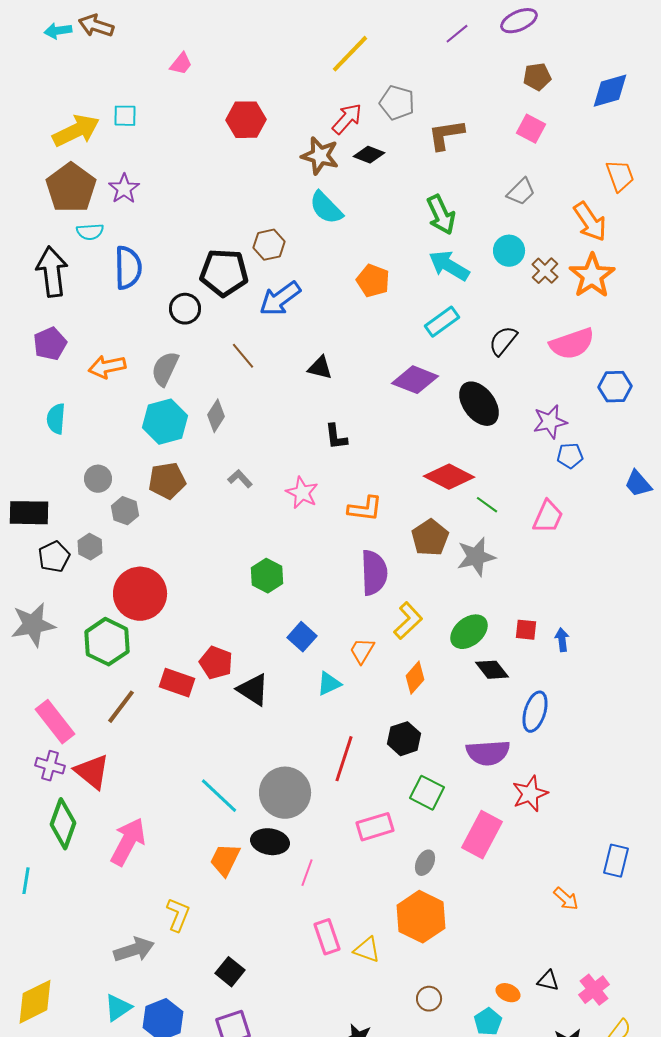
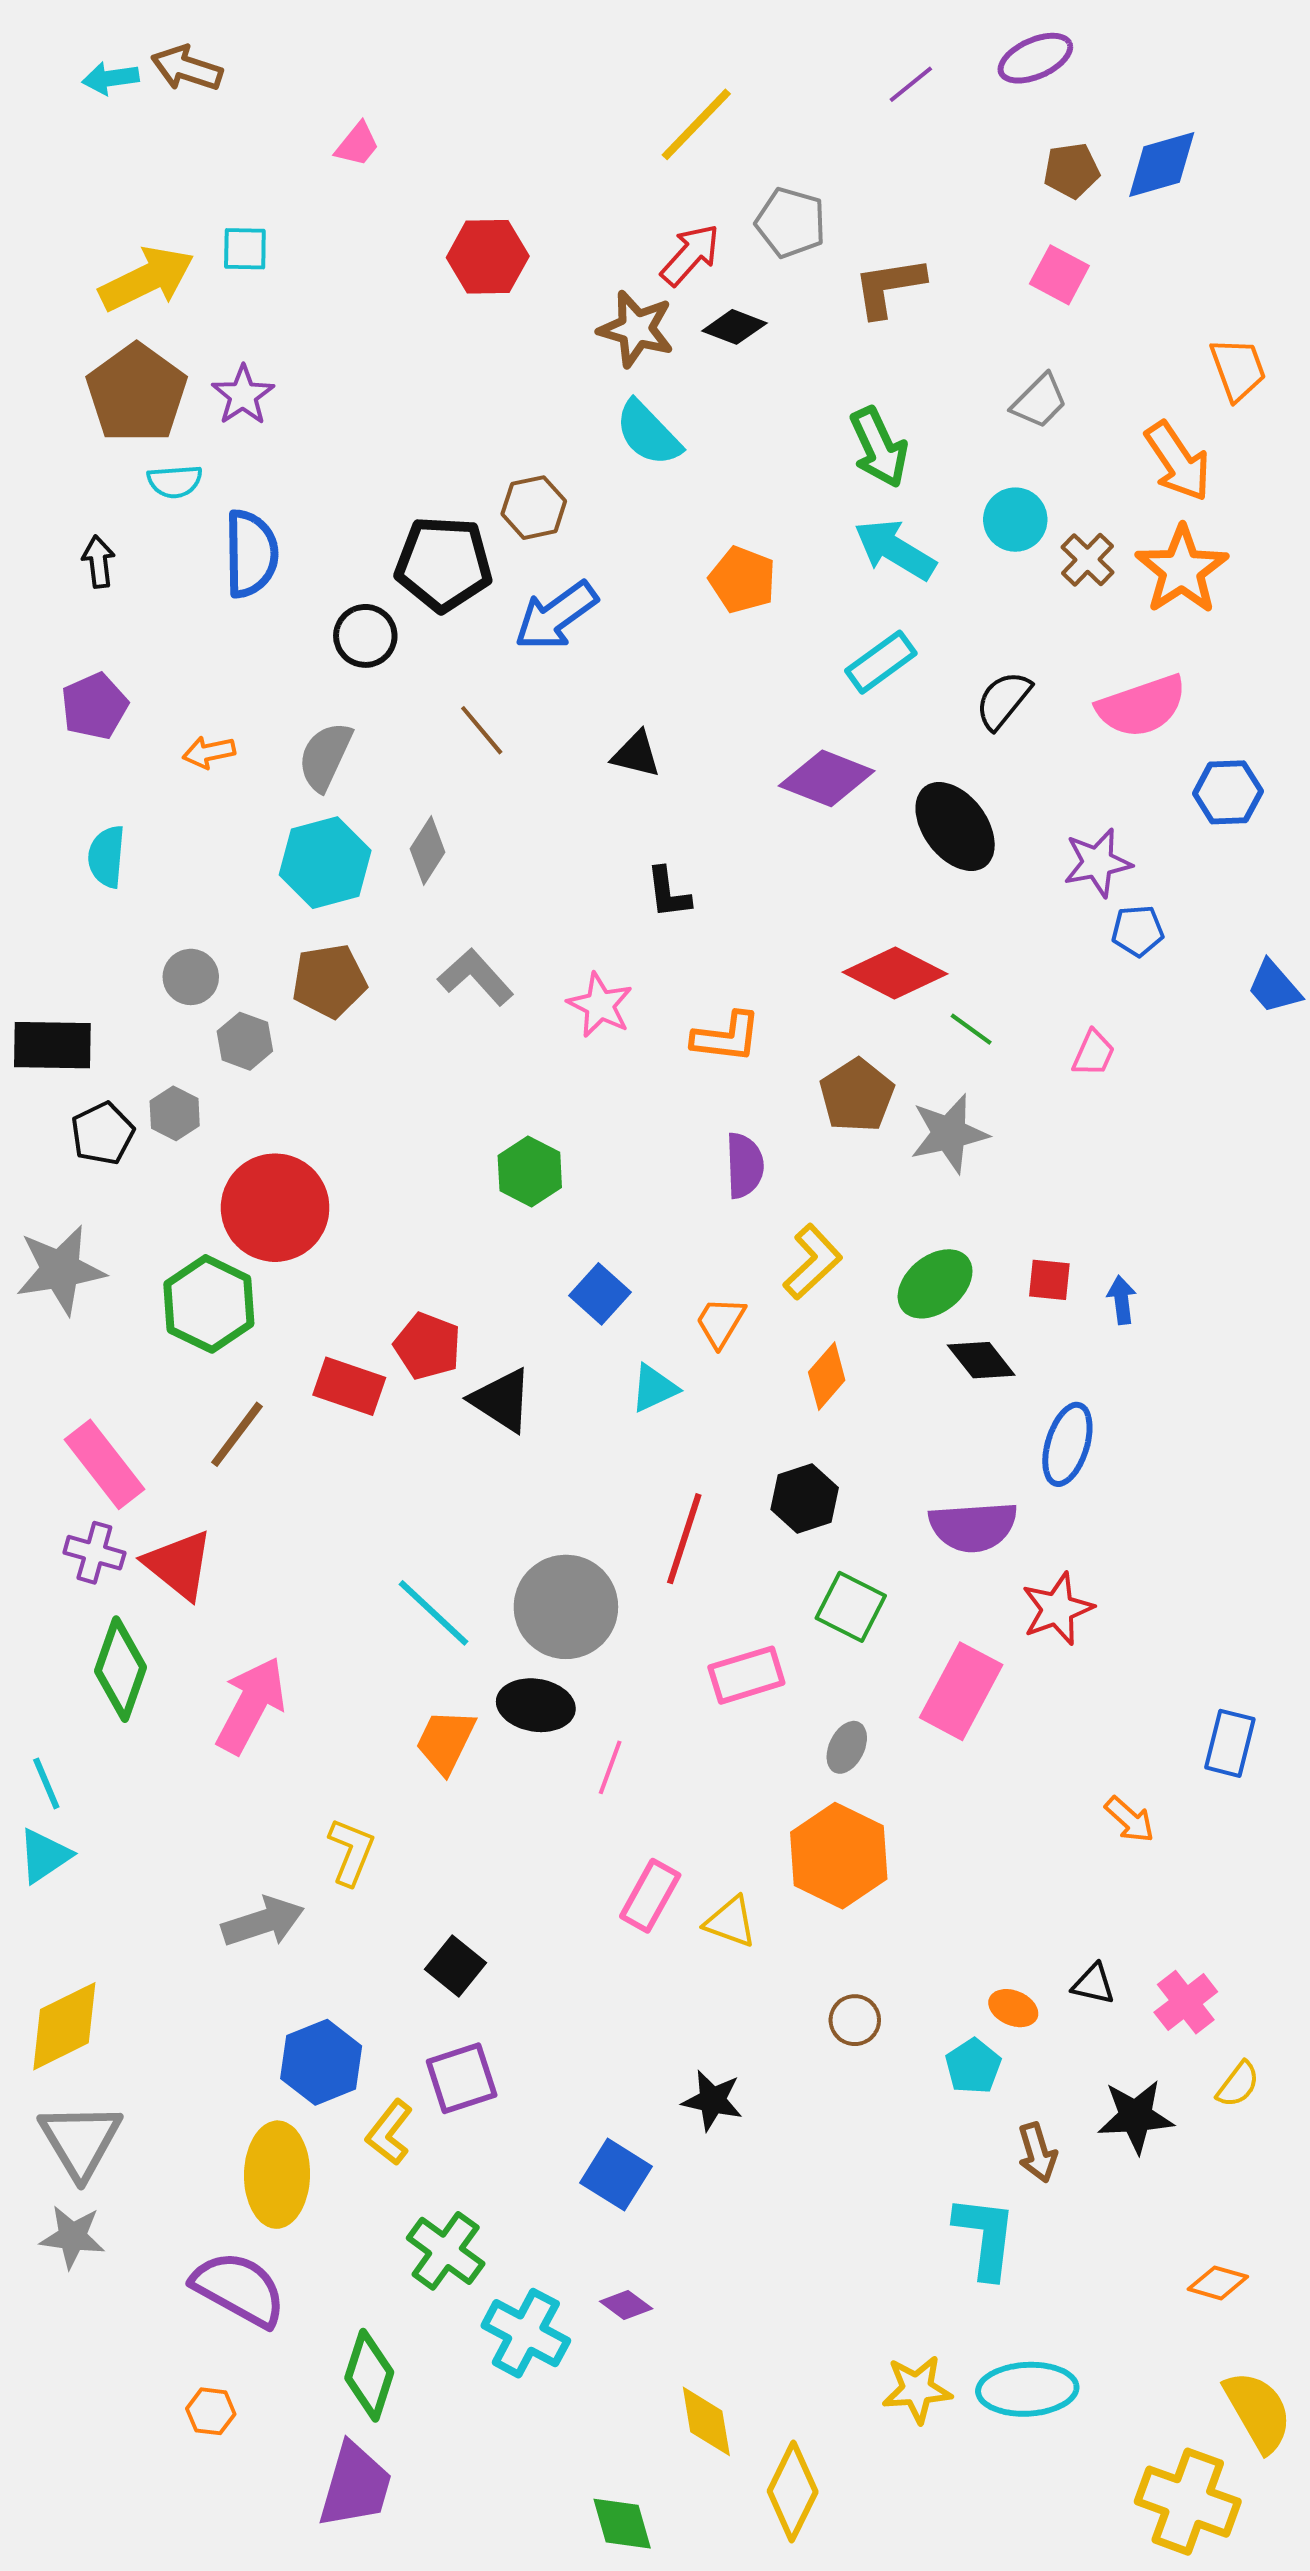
blue diamond: (610, 91) -> (1162, 164), moved
black arrow: (52, 272) -> (98, 562), size x0.5
orange arrow: (107, 367) -> (209, 752), size x0.7
gray L-shape: (240, 479) -> (476, 977), size x1.5
pink trapezoid: (548, 517) -> (1094, 1053), size x0.7
purple semicircle: (374, 573) -> (744, 1166), size x0.7
cyan line: (26, 881) -> (46, 1783), turned -32
pink rectangle: (327, 937) -> (650, 1896), turned 48
cyan triangle: (118, 1008) -> (44, 1856), moved

